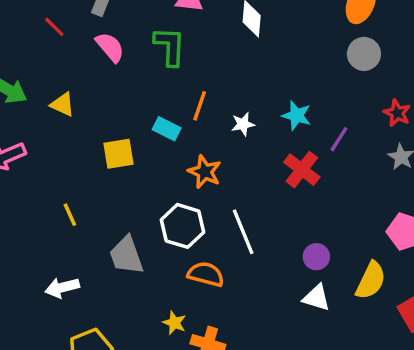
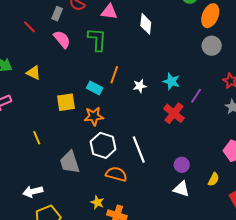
orange star: (205, 172) -> (94, 116), moved, turned -30
yellow semicircle: (371, 280) -> (214, 179), size x0.6
white arrow: (62, 288) -> (33, 192), moved

